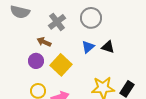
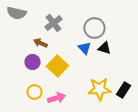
gray circle: (91, 18) -> (94, 28), moved
blue triangle: (88, 47) -> (84, 48), turned -32

